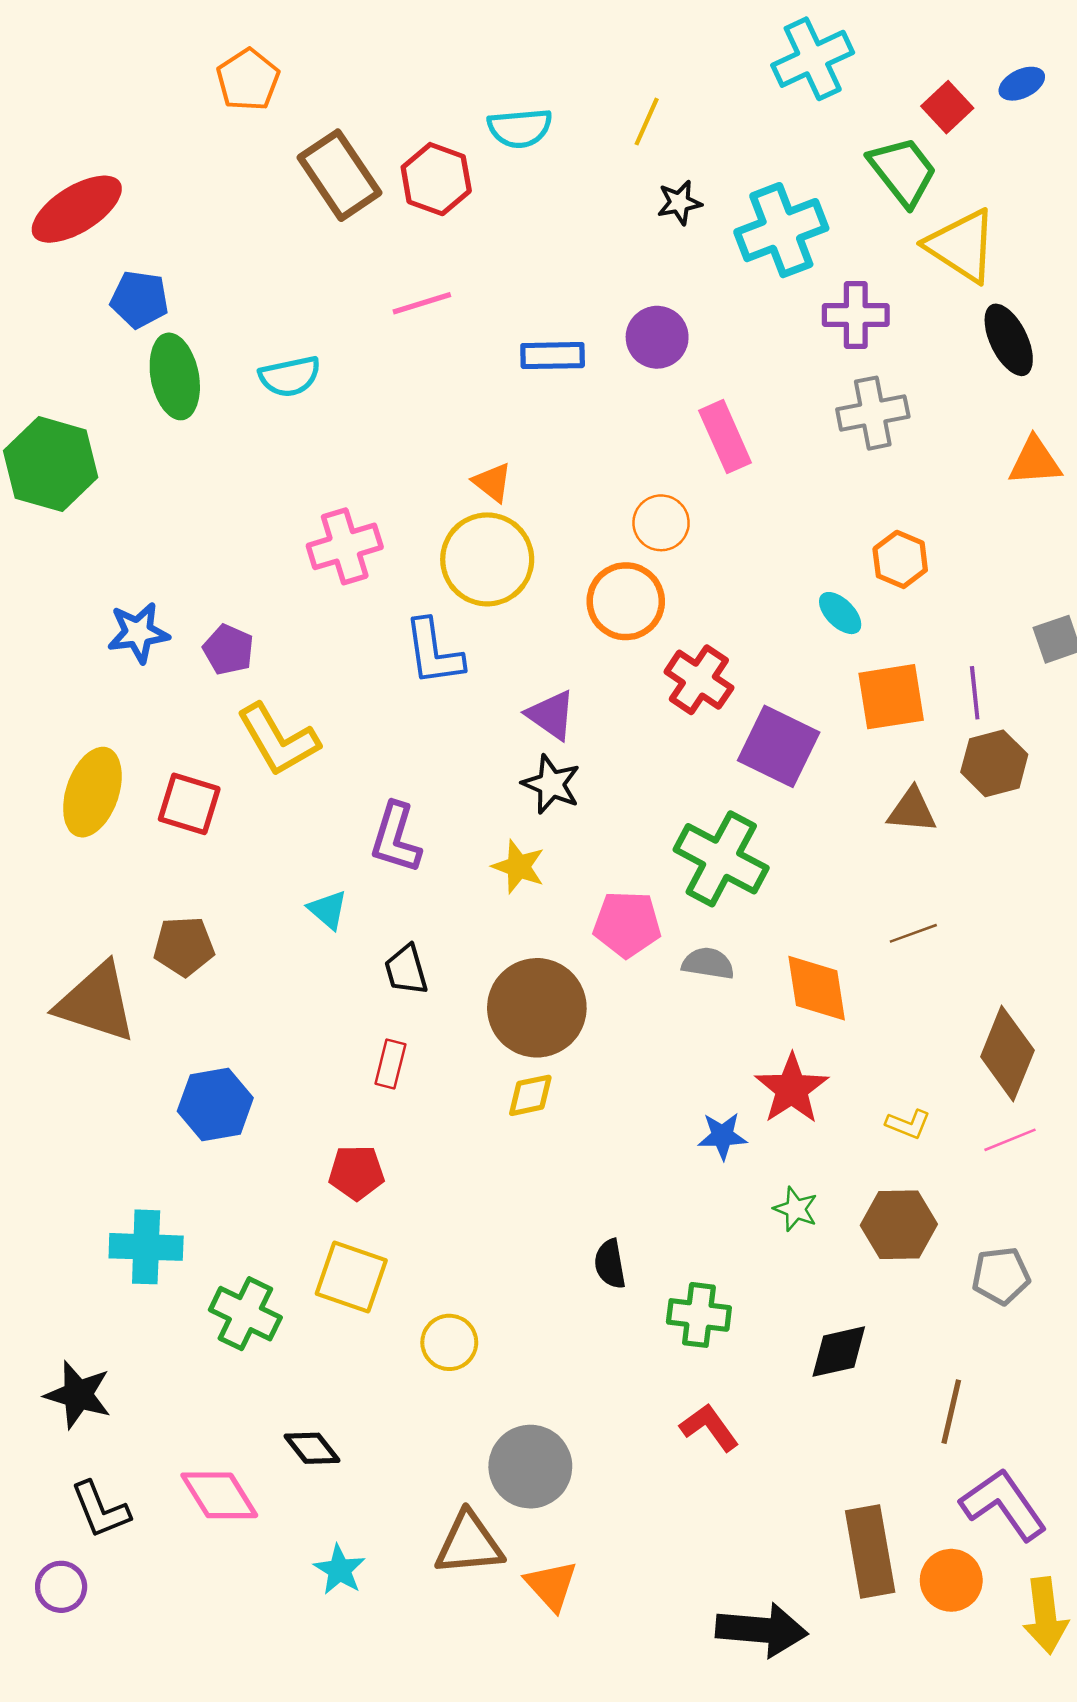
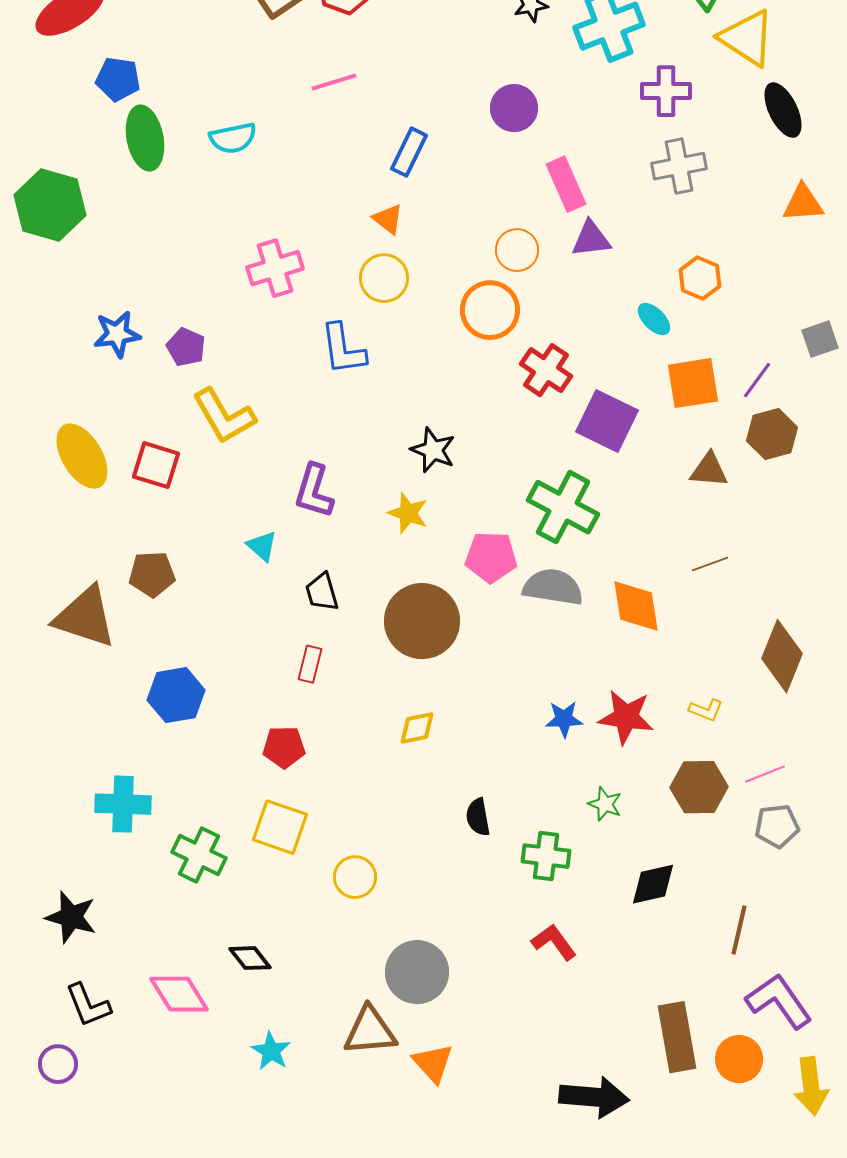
blue rectangle: (553, 356) -> (409, 152), moved, turned -63
yellow circle: (487, 559) -> (384, 278), size x0.7
purple line: (975, 693) -> (757, 380), turned 42
purple triangle: (551, 715) -> (591, 239), moved, turned -42
yellow ellipse: (92, 792) -> (82, 456), turned -50
gray semicircle: (708, 963) -> (553, 587), size x1.5
red star: (792, 1089) -> (626, 717), moved, turned -30
yellow diamond: (530, 1095) -> (417, 728), moved
pink line: (1010, 1140) -> (765, 774), moved
green star: (796, 1209) -> (605, 804), moved

